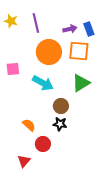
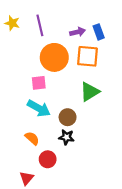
pink square: (13, 69) -> (39, 83), moved
cyan arrow: (43, 83) -> (39, 108), moved

